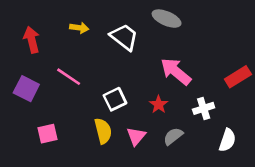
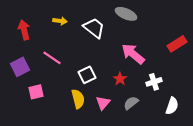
red rectangle: (238, 77) -> (177, 44), moved
purple square: (26, 89) -> (20, 67), turned 36
pink square: (47, 134) -> (36, 92), moved

